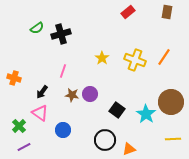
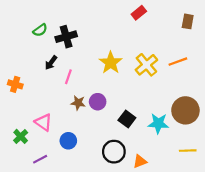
brown rectangle: (167, 12) -> (188, 21), moved
orange line: (164, 57) -> (178, 62), turned 36
yellow star: (102, 58) -> (111, 63), size x1.5
yellow cross: (135, 60) -> (146, 65), turned 30
black arrow: (42, 92) -> (51, 63), moved
cyan star: (146, 114) -> (158, 123), turned -30
purple line: (24, 147) -> (40, 159), moved

